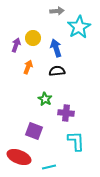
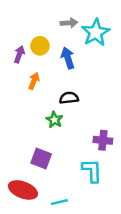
gray arrow: (57, 11) -> (69, 23), moved
black semicircle: (57, 71) -> (69, 98), moved
purple cross: (66, 113) -> (103, 140), moved

